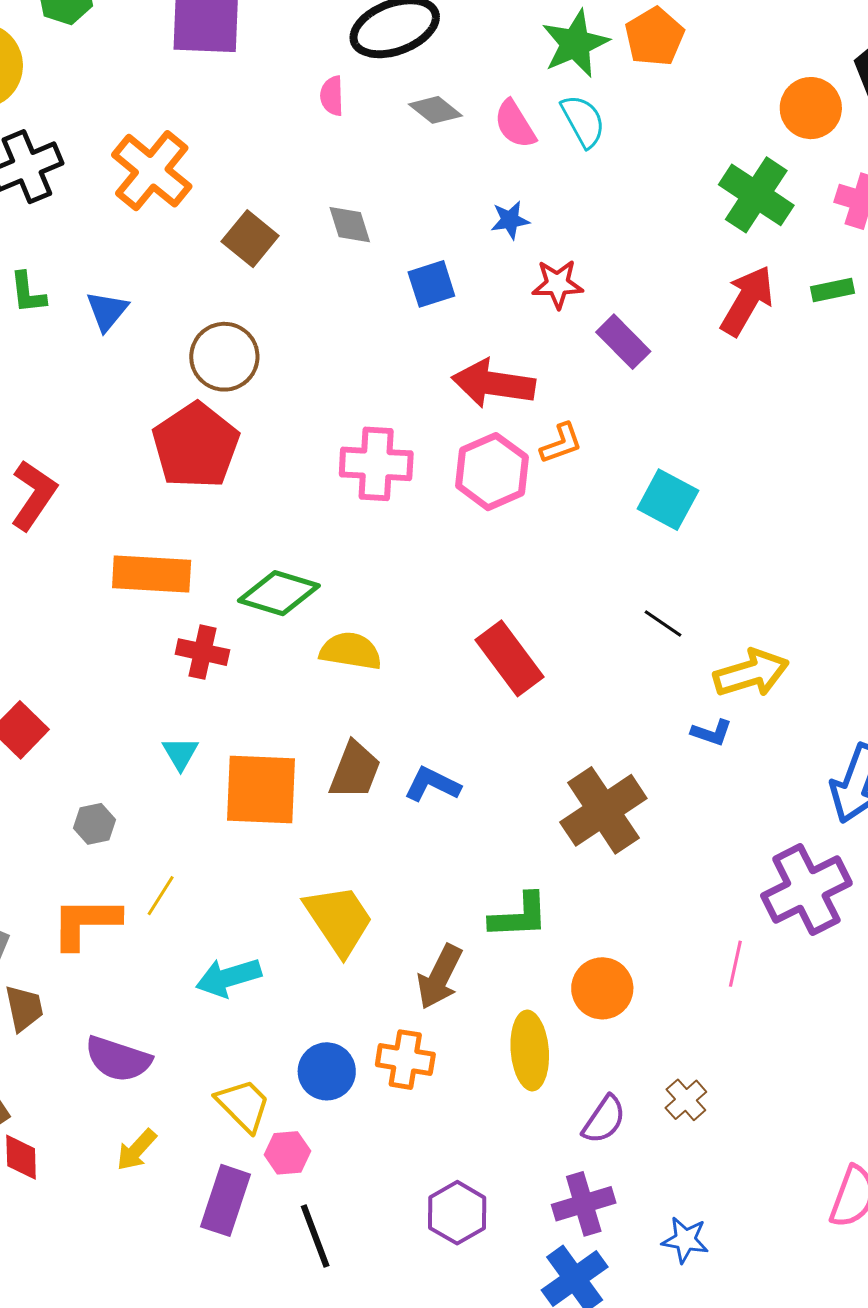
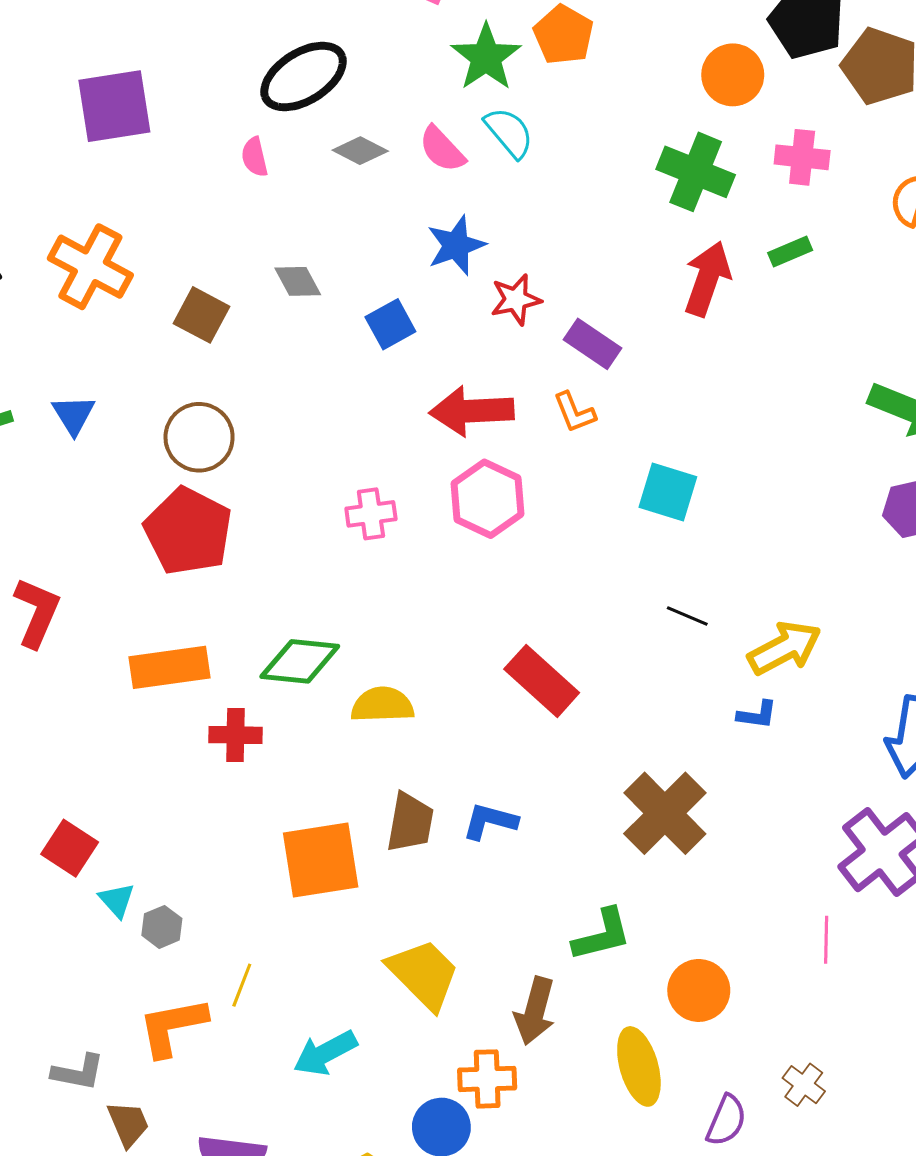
blue star: (510, 220) -> (456, 245), size x1.5
orange L-shape: (561, 443) -> (574, 412), moved, turned 99
pink cross: (376, 464) -> (371, 514), size x0.7
cyan triangle: (180, 753) -> (117, 900), moved
orange cross: (405, 1060) -> (487, 1079), moved

